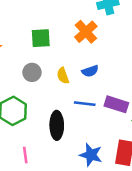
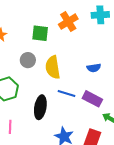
orange cross: (86, 32) -> (68, 22), moved
blue semicircle: (90, 71) -> (94, 68), moved
yellow semicircle: (63, 76) -> (53, 67), size x1.6

